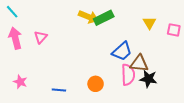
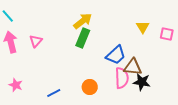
yellow arrow: (88, 17) -> (83, 21), turned -60
green rectangle: (104, 18) -> (83, 38), moved, turned -42
blue line: (59, 90) -> (54, 93), turned -32

